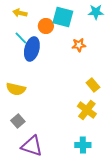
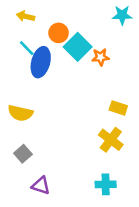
cyan square: (63, 17) -> (78, 47), moved, turned 30
yellow rectangle: (93, 85) -> (118, 108), turned -32
purple triangle: (32, 146) -> (41, 186), size x0.7

